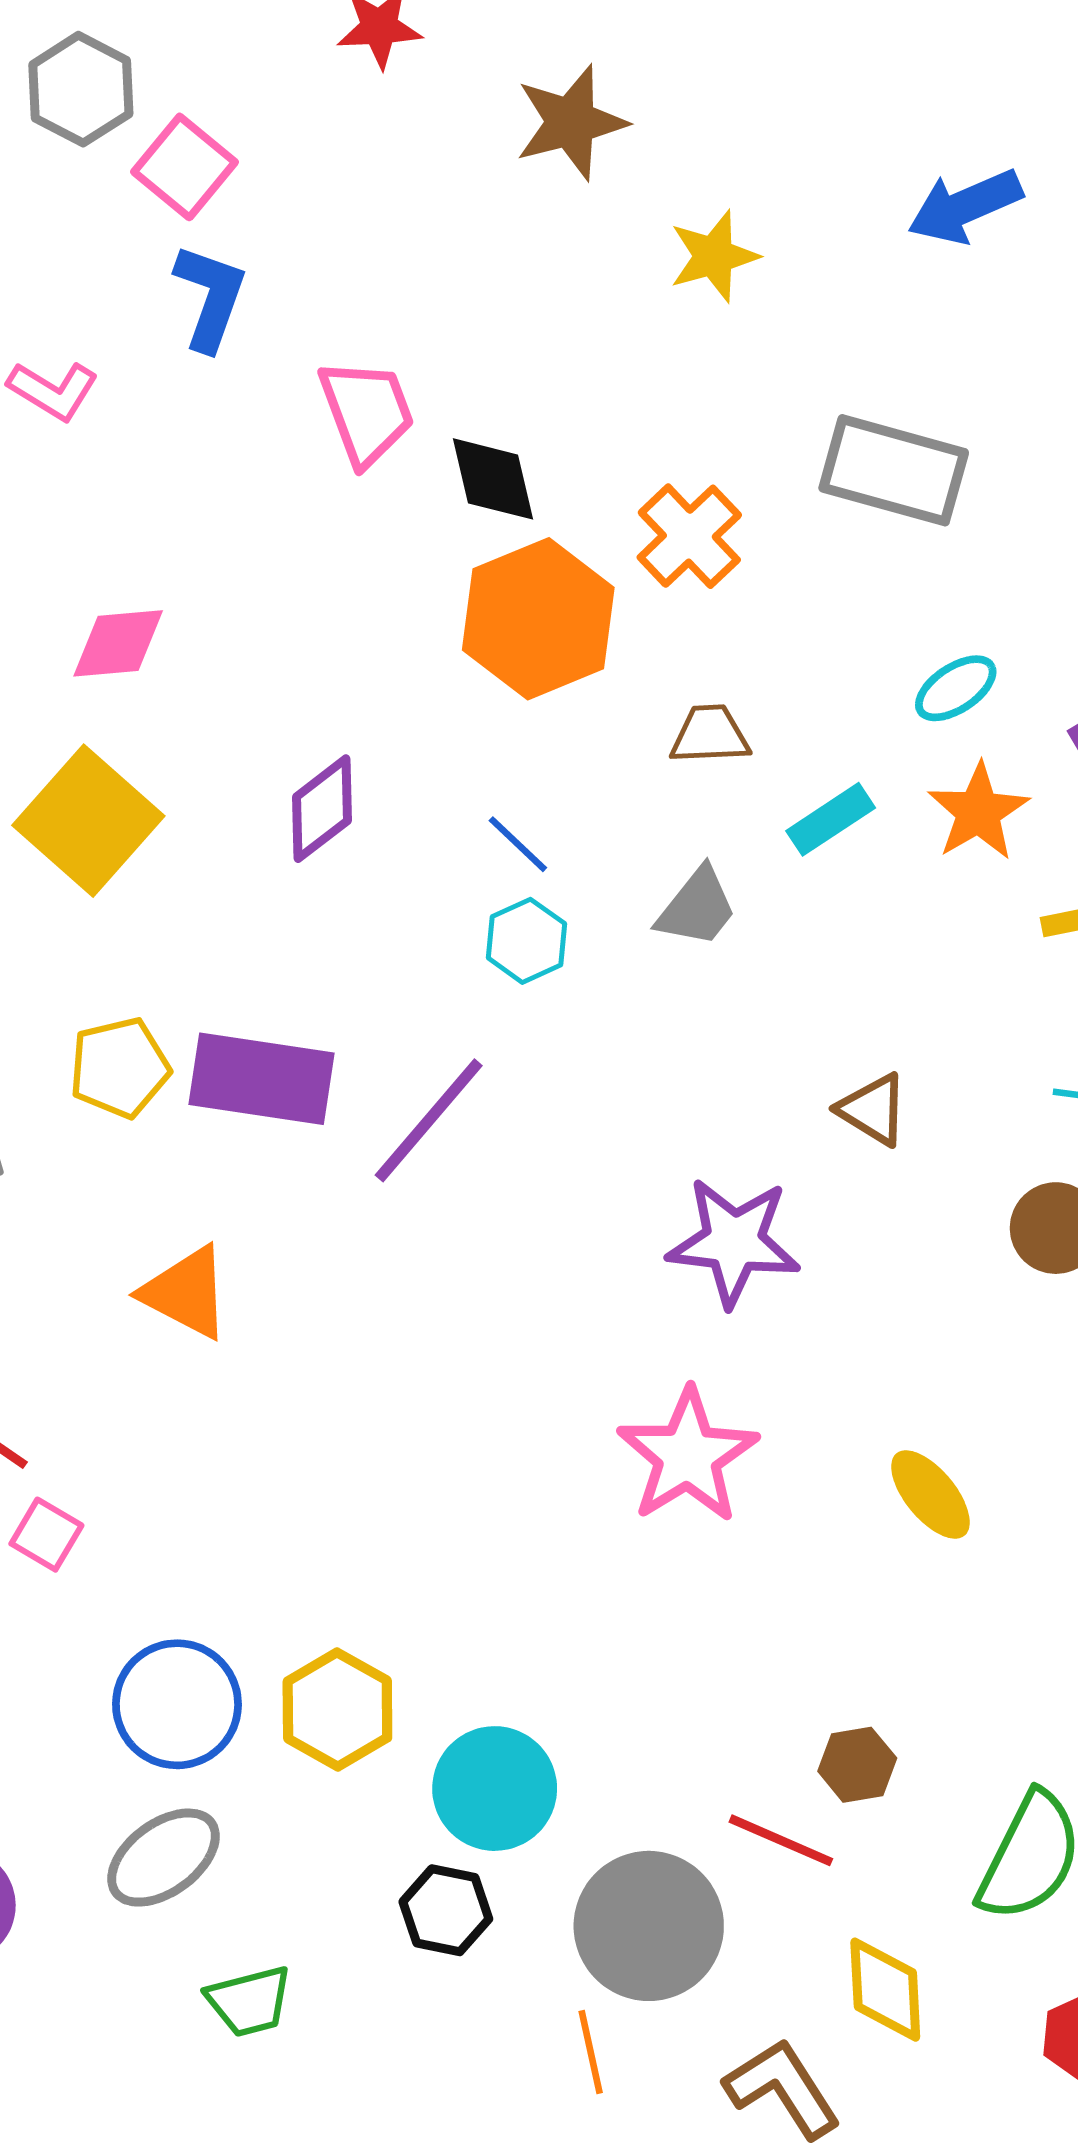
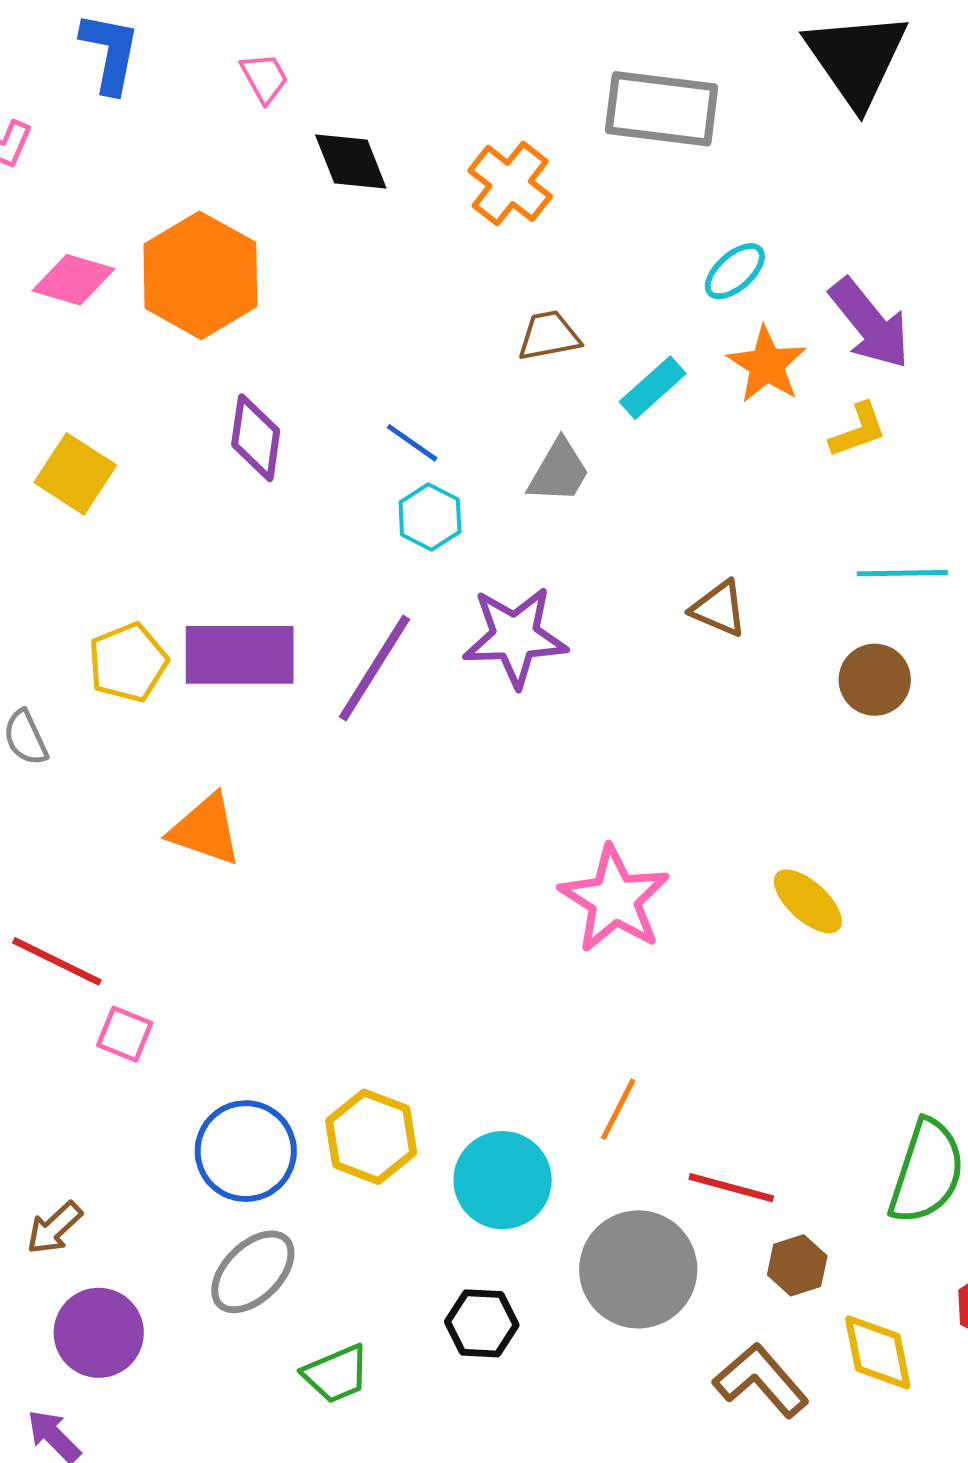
pink trapezoid: (367, 412) -> (264, 78), moved, size x0.6
orange hexagon: (538, 619) -> (200, 275), moved
pink diamond: (118, 643) -> (73, 280), moved, turned 30
purple diamond: (322, 809) -> (256, 438), turned -36
yellow square: (88, 821) -> (75, 474), size x0.7
purple star: (734, 1242) -> (515, 637), moved
brown hexagon: (857, 1765) -> (797, 1265), moved
black hexagon: (446, 1910) -> (482, 1323), moved
yellow diamond: (885, 1990) -> (878, 1352), moved
orange line: (591, 2052) -> (618, 1109), moved, turned 48

